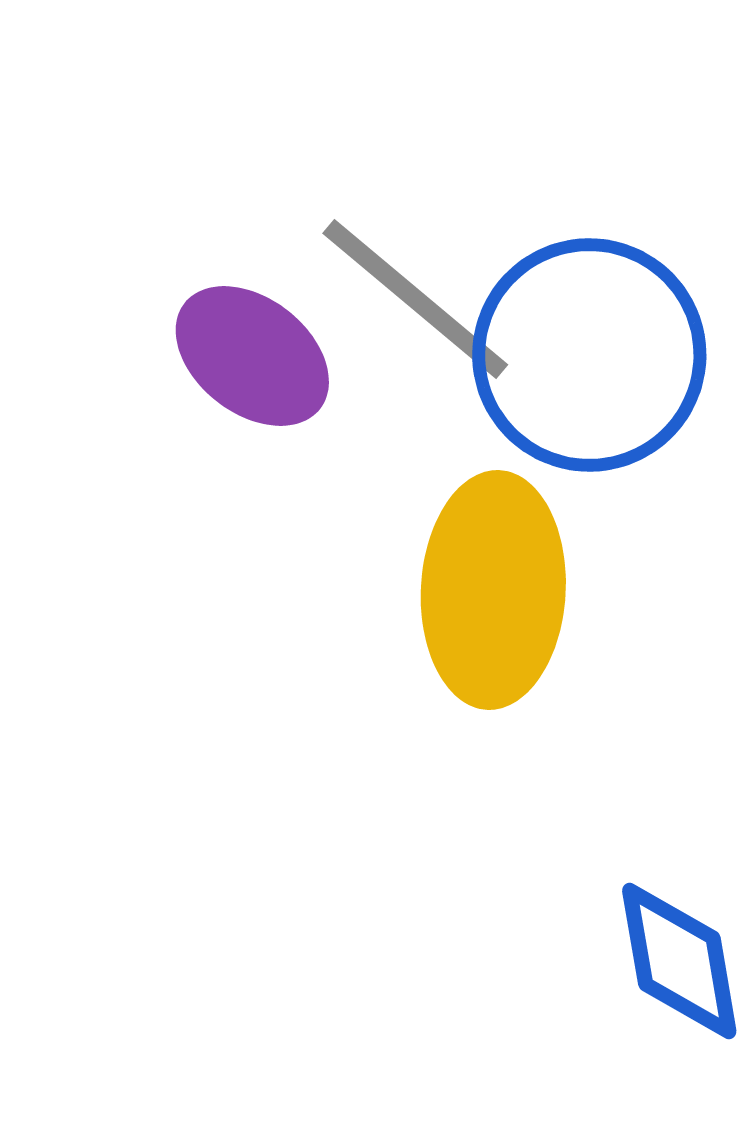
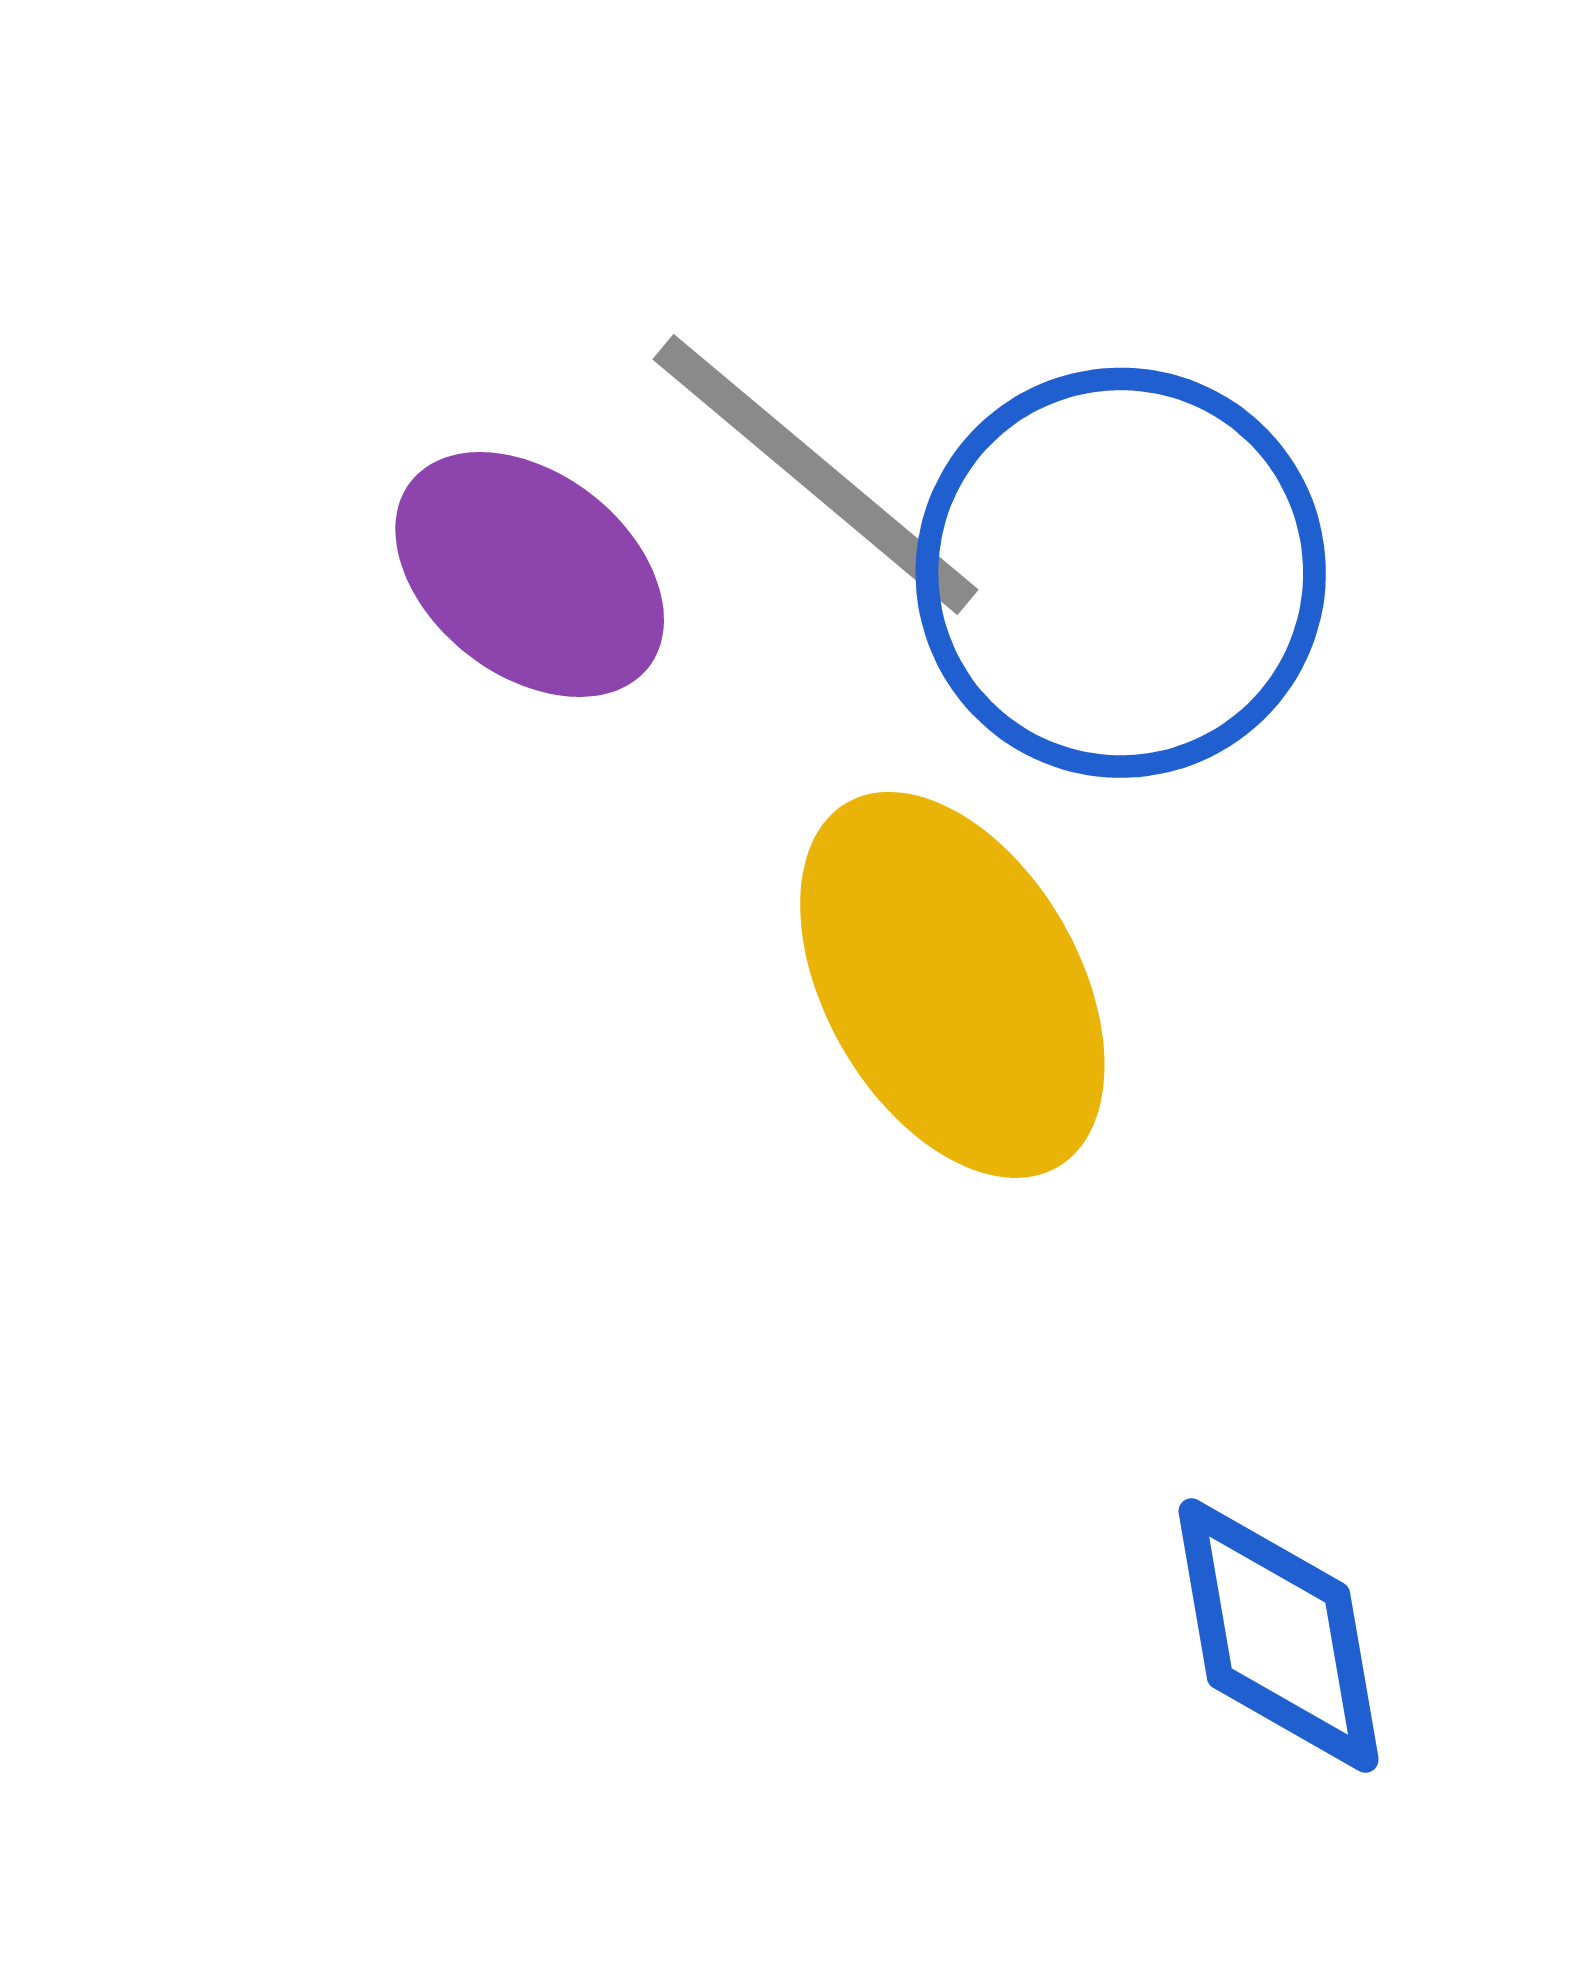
yellow ellipse: (493, 590) -> (952, 985), turned -33

